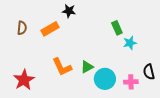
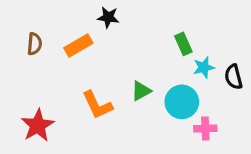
green triangle: (87, 67) -> (141, 91), moved
black semicircle: (149, 72) -> (234, 77), moved
cyan circle: (105, 79) -> (182, 102), moved

